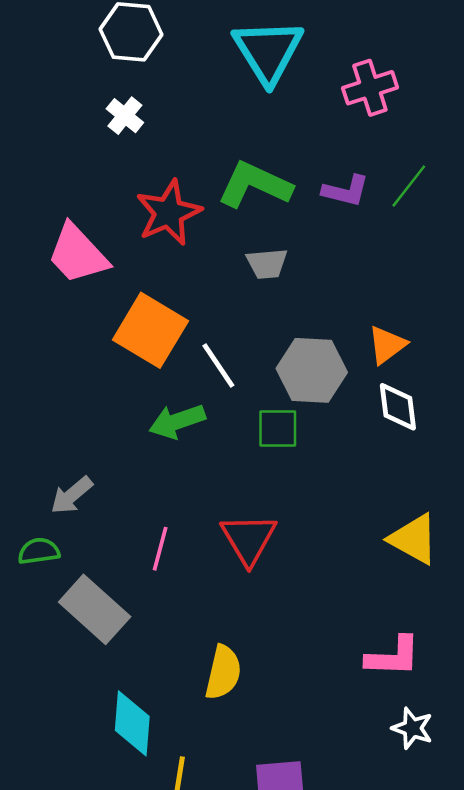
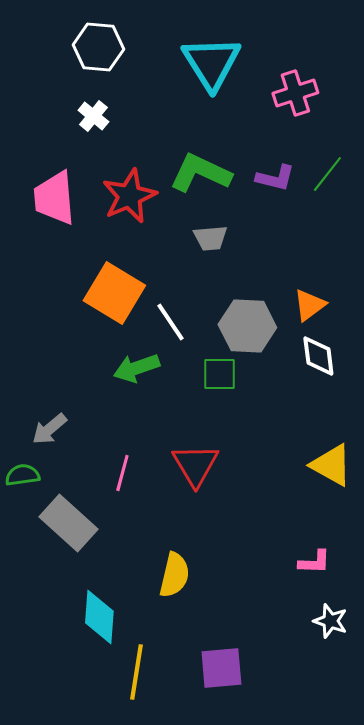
pink trapezoid: (78, 254) -> (54, 198), moved, turned 38
pink L-shape: (393, 657) -> (314, 562), size x0.7

